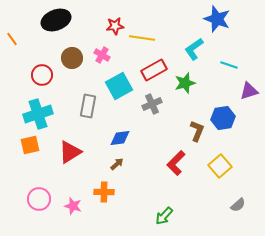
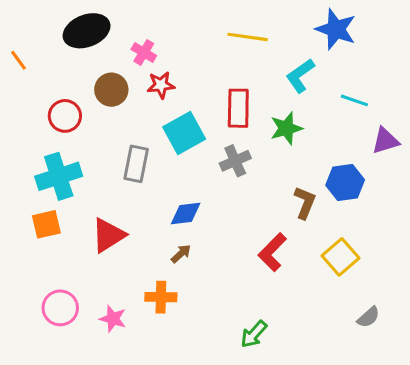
red star: (115, 26) -> (161, 85), moved
yellow line: (142, 38) -> (248, 37), moved
pink cross: (102, 55) -> (144, 52), moved
red rectangle: (154, 70) -> (238, 108), turned -60

